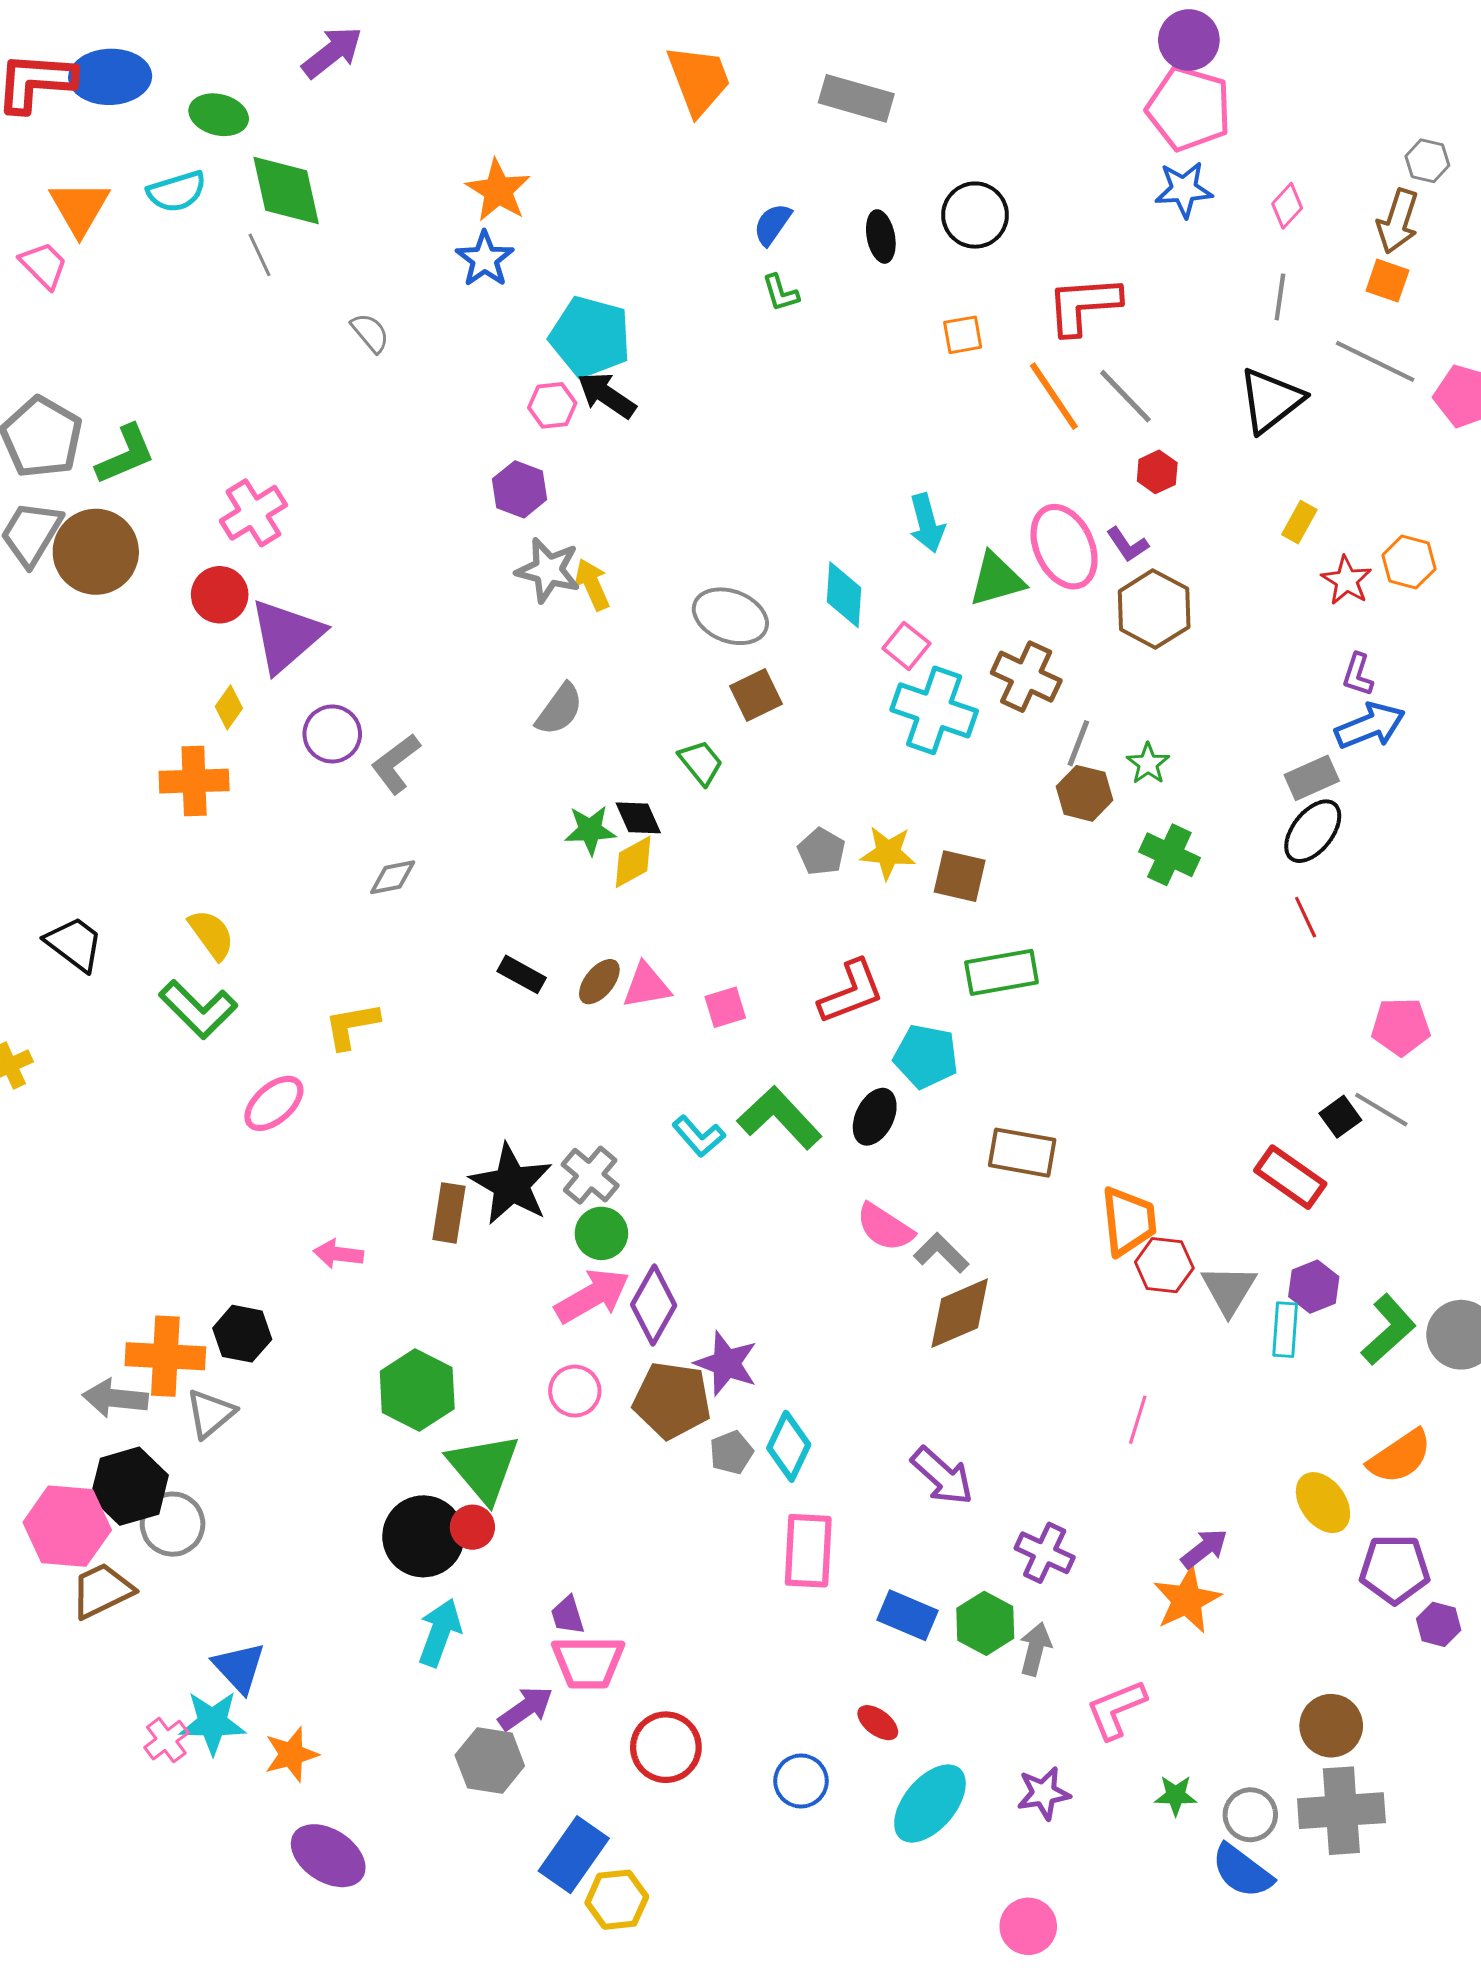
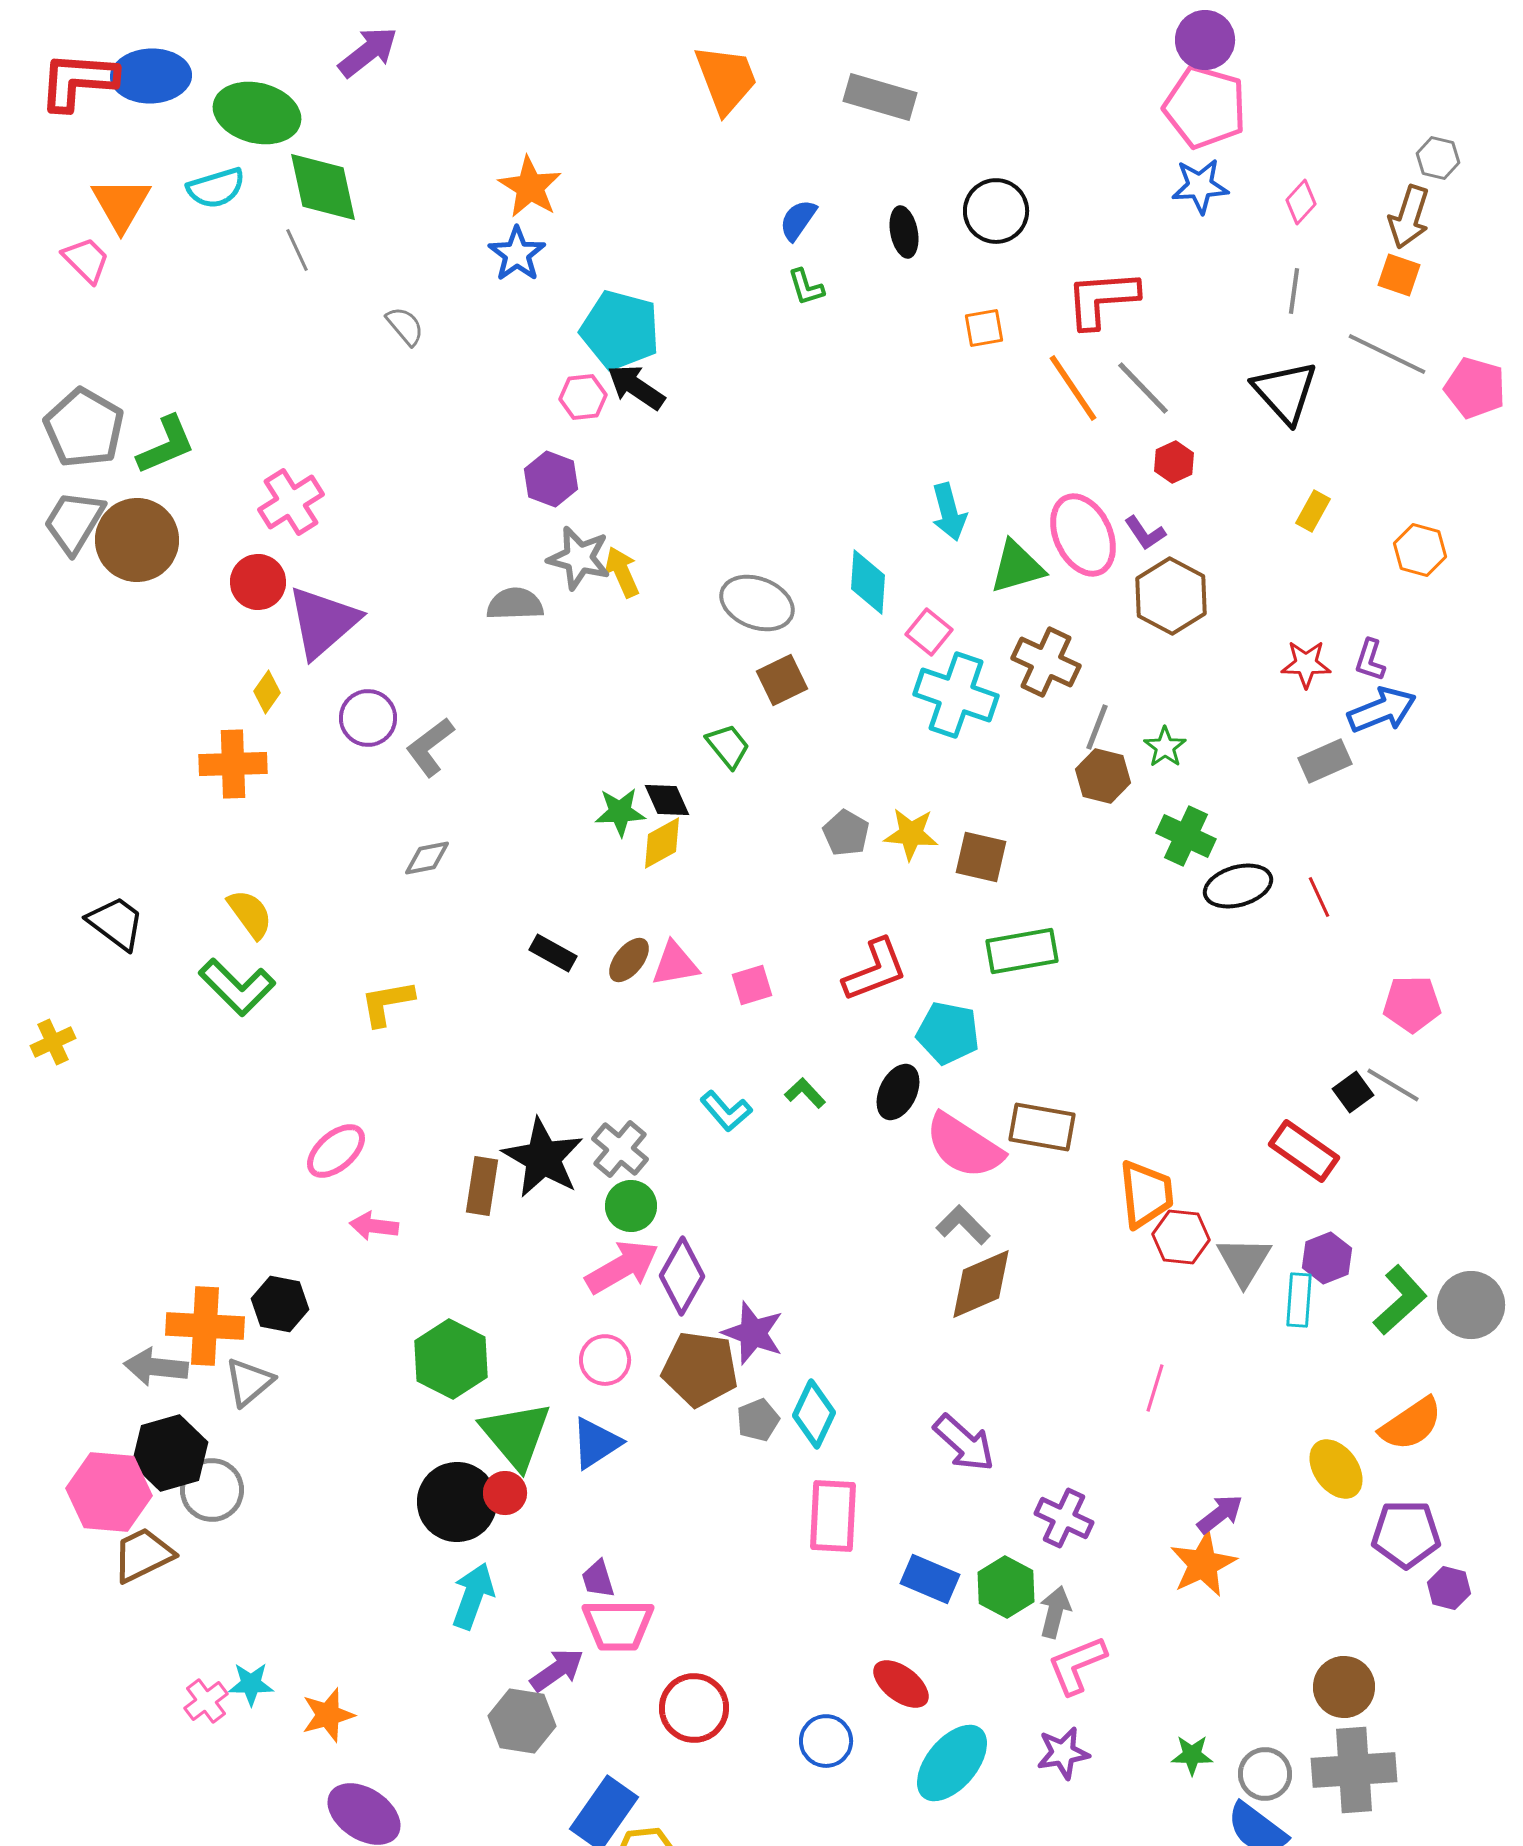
green ellipse: (219, 115) -> (257, 113), size x1.5
black triangle: (1271, 400) -> (1285, 392), turned -34
red star: (1347, 580) -> (1306, 664), moved, turned -30
gray semicircle: (559, 709) -> (515, 604), moved, turned -128
black ellipse: (1313, 831) -> (1238, 886), moved, turned 36
pink ellipse: (274, 1103) -> (336, 1151), moved
green L-shape: (780, 1118) -> (805, 1093), size x0.5
pink semicircle: (885, 1227) -> (964, 1146), moved, size x1.4
blue triangle: (239, 1667) -> (596, 1443), moved, turned 40
pink L-shape: (1116, 1709) -> (1077, 1665), moved
cyan star: (212, 1723) -> (251, 1684), size x0.7
red ellipse: (878, 1723) -> (901, 1684), size x1.4

